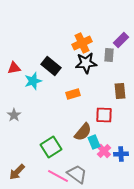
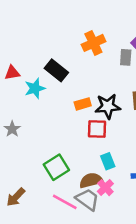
black star: (86, 63) -> (108, 106), moved
red square: (104, 115) -> (97, 129), moved
brown semicircle: (83, 132) -> (91, 180), moved, turned -144
pink cross: (104, 151) -> (105, 188), moved

